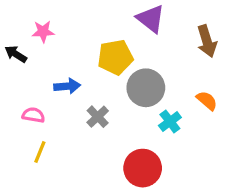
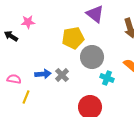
blue arrow: (67, 86) -> (43, 74), moved
pink semicircle: (33, 115) -> (14, 79), moved
cyan cross: (170, 121) -> (107, 78), turned -32

